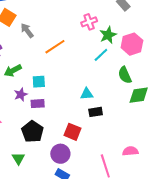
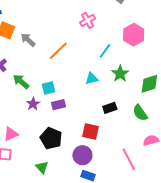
green star: (108, 35) -> (120, 74), moved
green arrow: (13, 70) -> (21, 82), turned 78
green semicircle: (125, 75) -> (140, 113), moved
cyan triangle: (87, 94) -> (92, 79), moved
purple rectangle: (38, 104) -> (59, 105), moved

